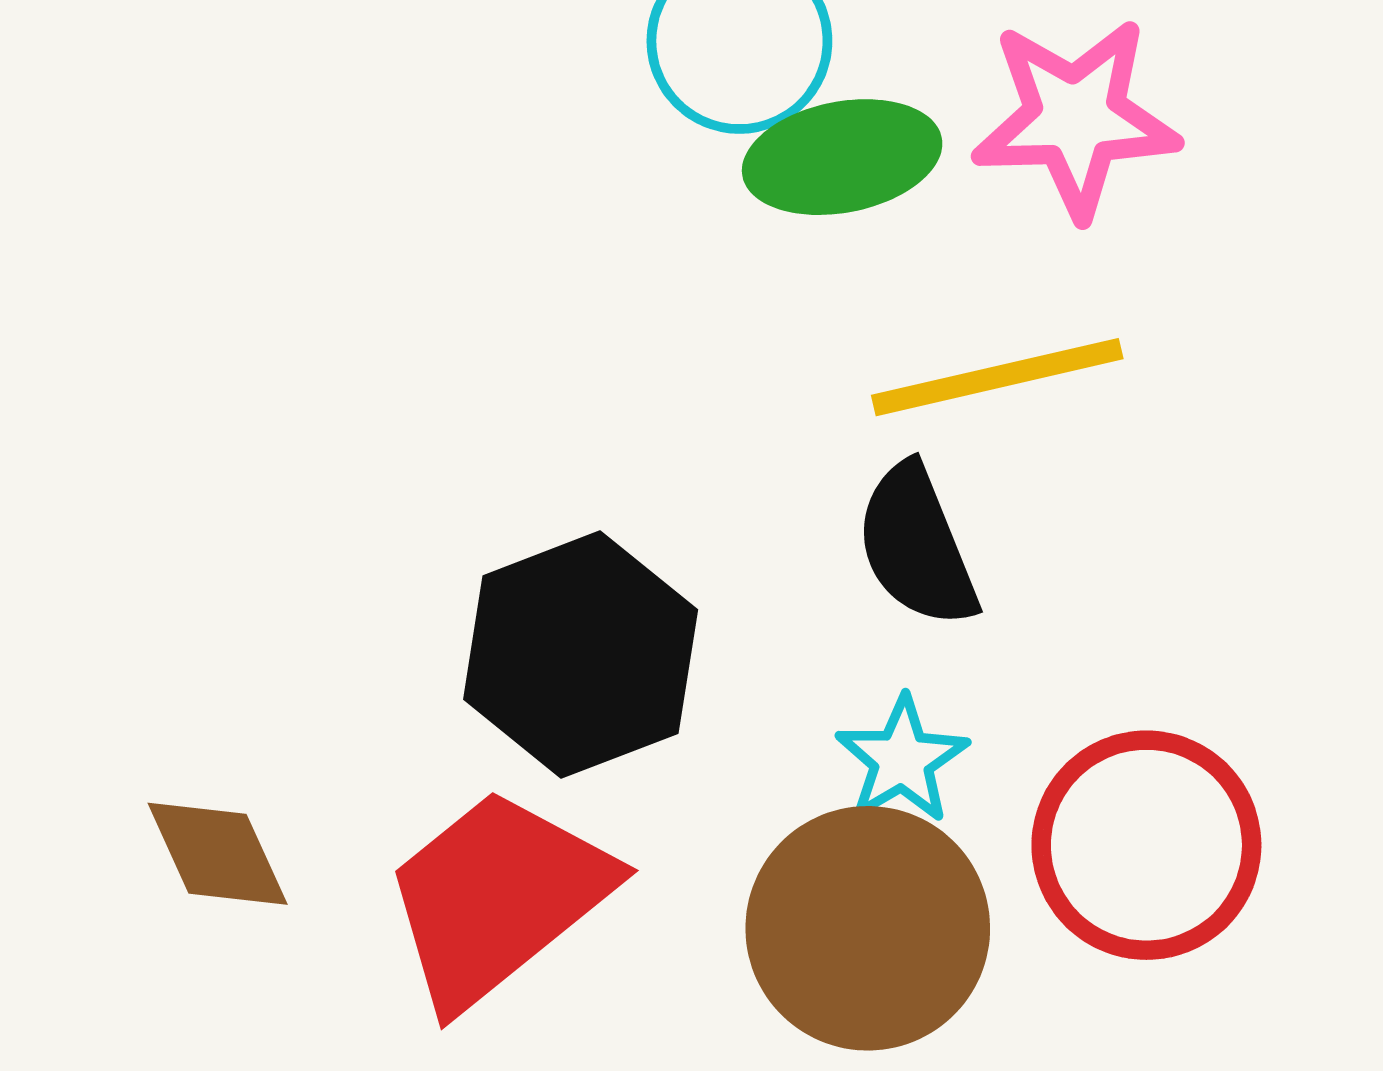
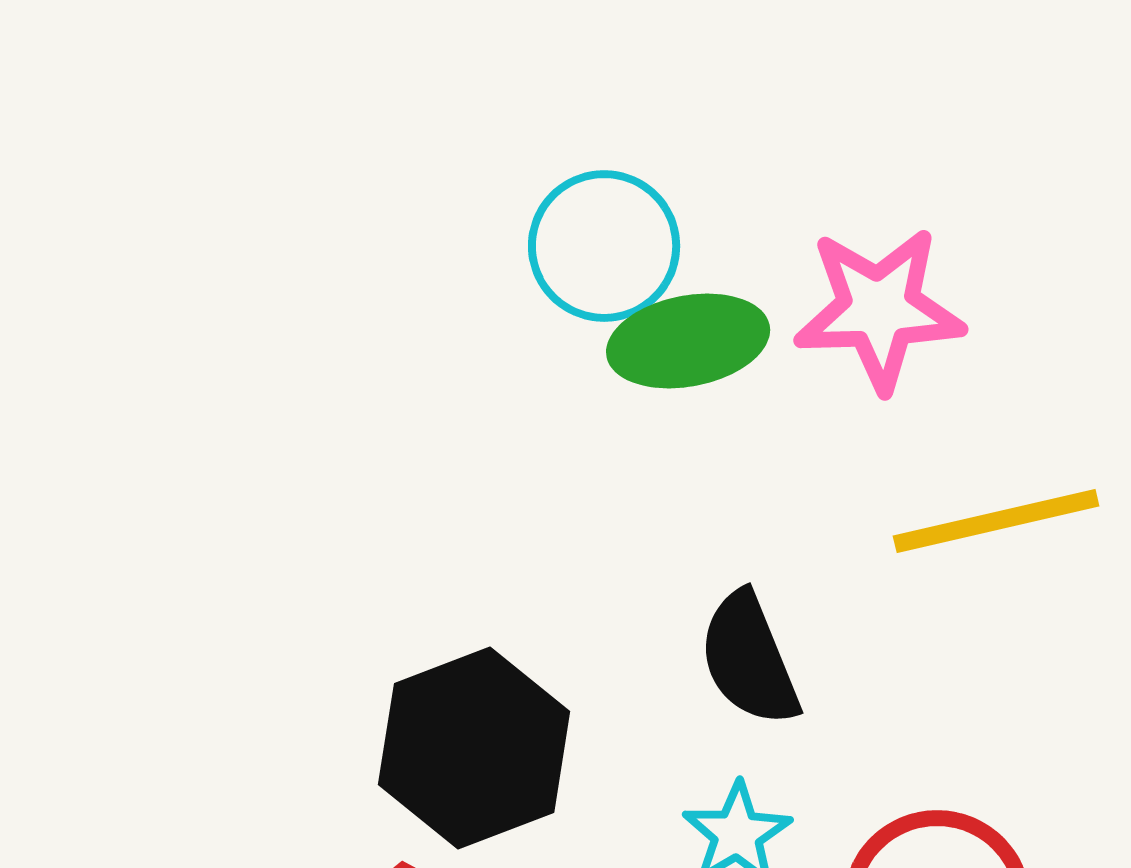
yellow line: (997, 377) -> (996, 521), moved

